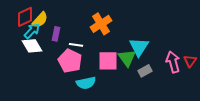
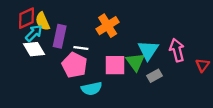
yellow semicircle: (40, 20) -> (42, 21), turned 114
purple rectangle: (56, 34) -> (60, 36), size x1.5
pink arrow: (173, 62) -> (177, 50), moved

